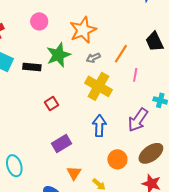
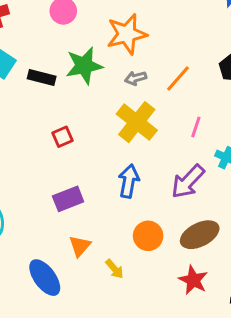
pink line: (135, 75) -> (196, 127), moved

